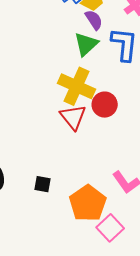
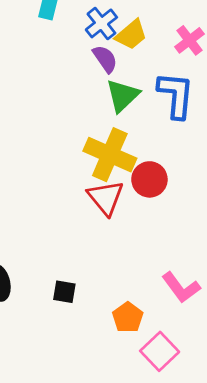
purple semicircle: (94, 20) -> (105, 59), moved
orange pentagon: (88, 203) -> (128, 317), size x0.6

